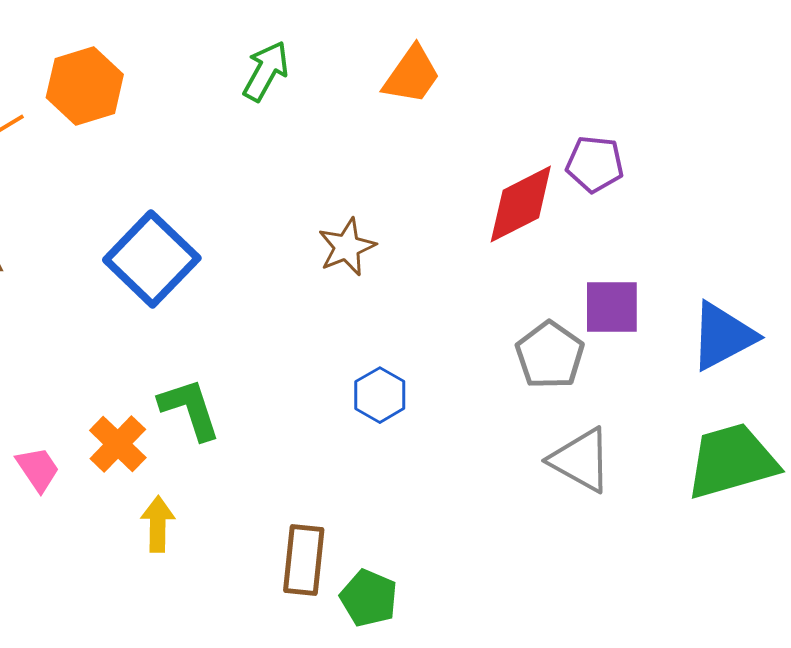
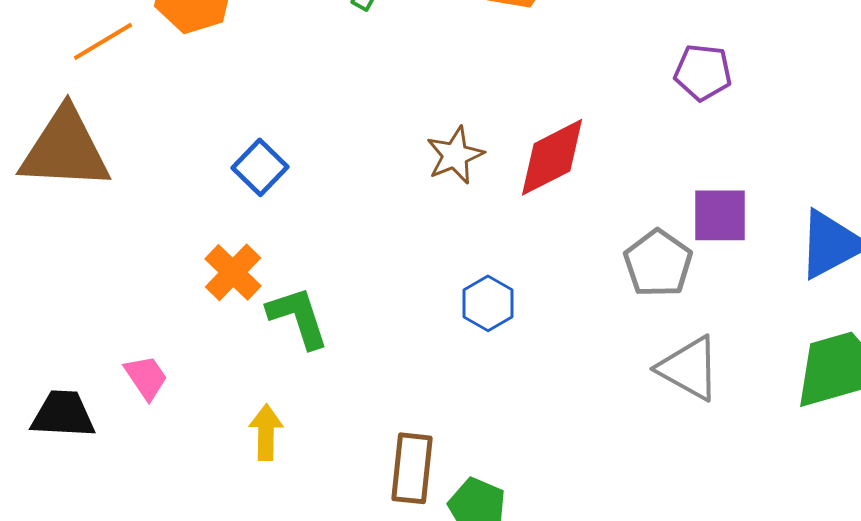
red diamond: (521, 204) -> (552, 157), moved
blue square: (152, 259) -> (260, 167), size x0.6
orange cross: (118, 444) -> (233, 272), moved

